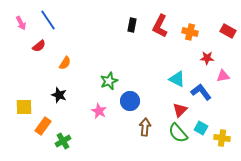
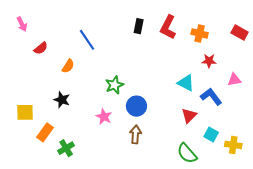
blue line: (48, 20) -> (87, 40), moved
red star: (207, 58) -> (209, 61), moved
brown arrow: (145, 127) -> (135, 134), moved
green semicircle: (178, 133) -> (187, 153), moved

